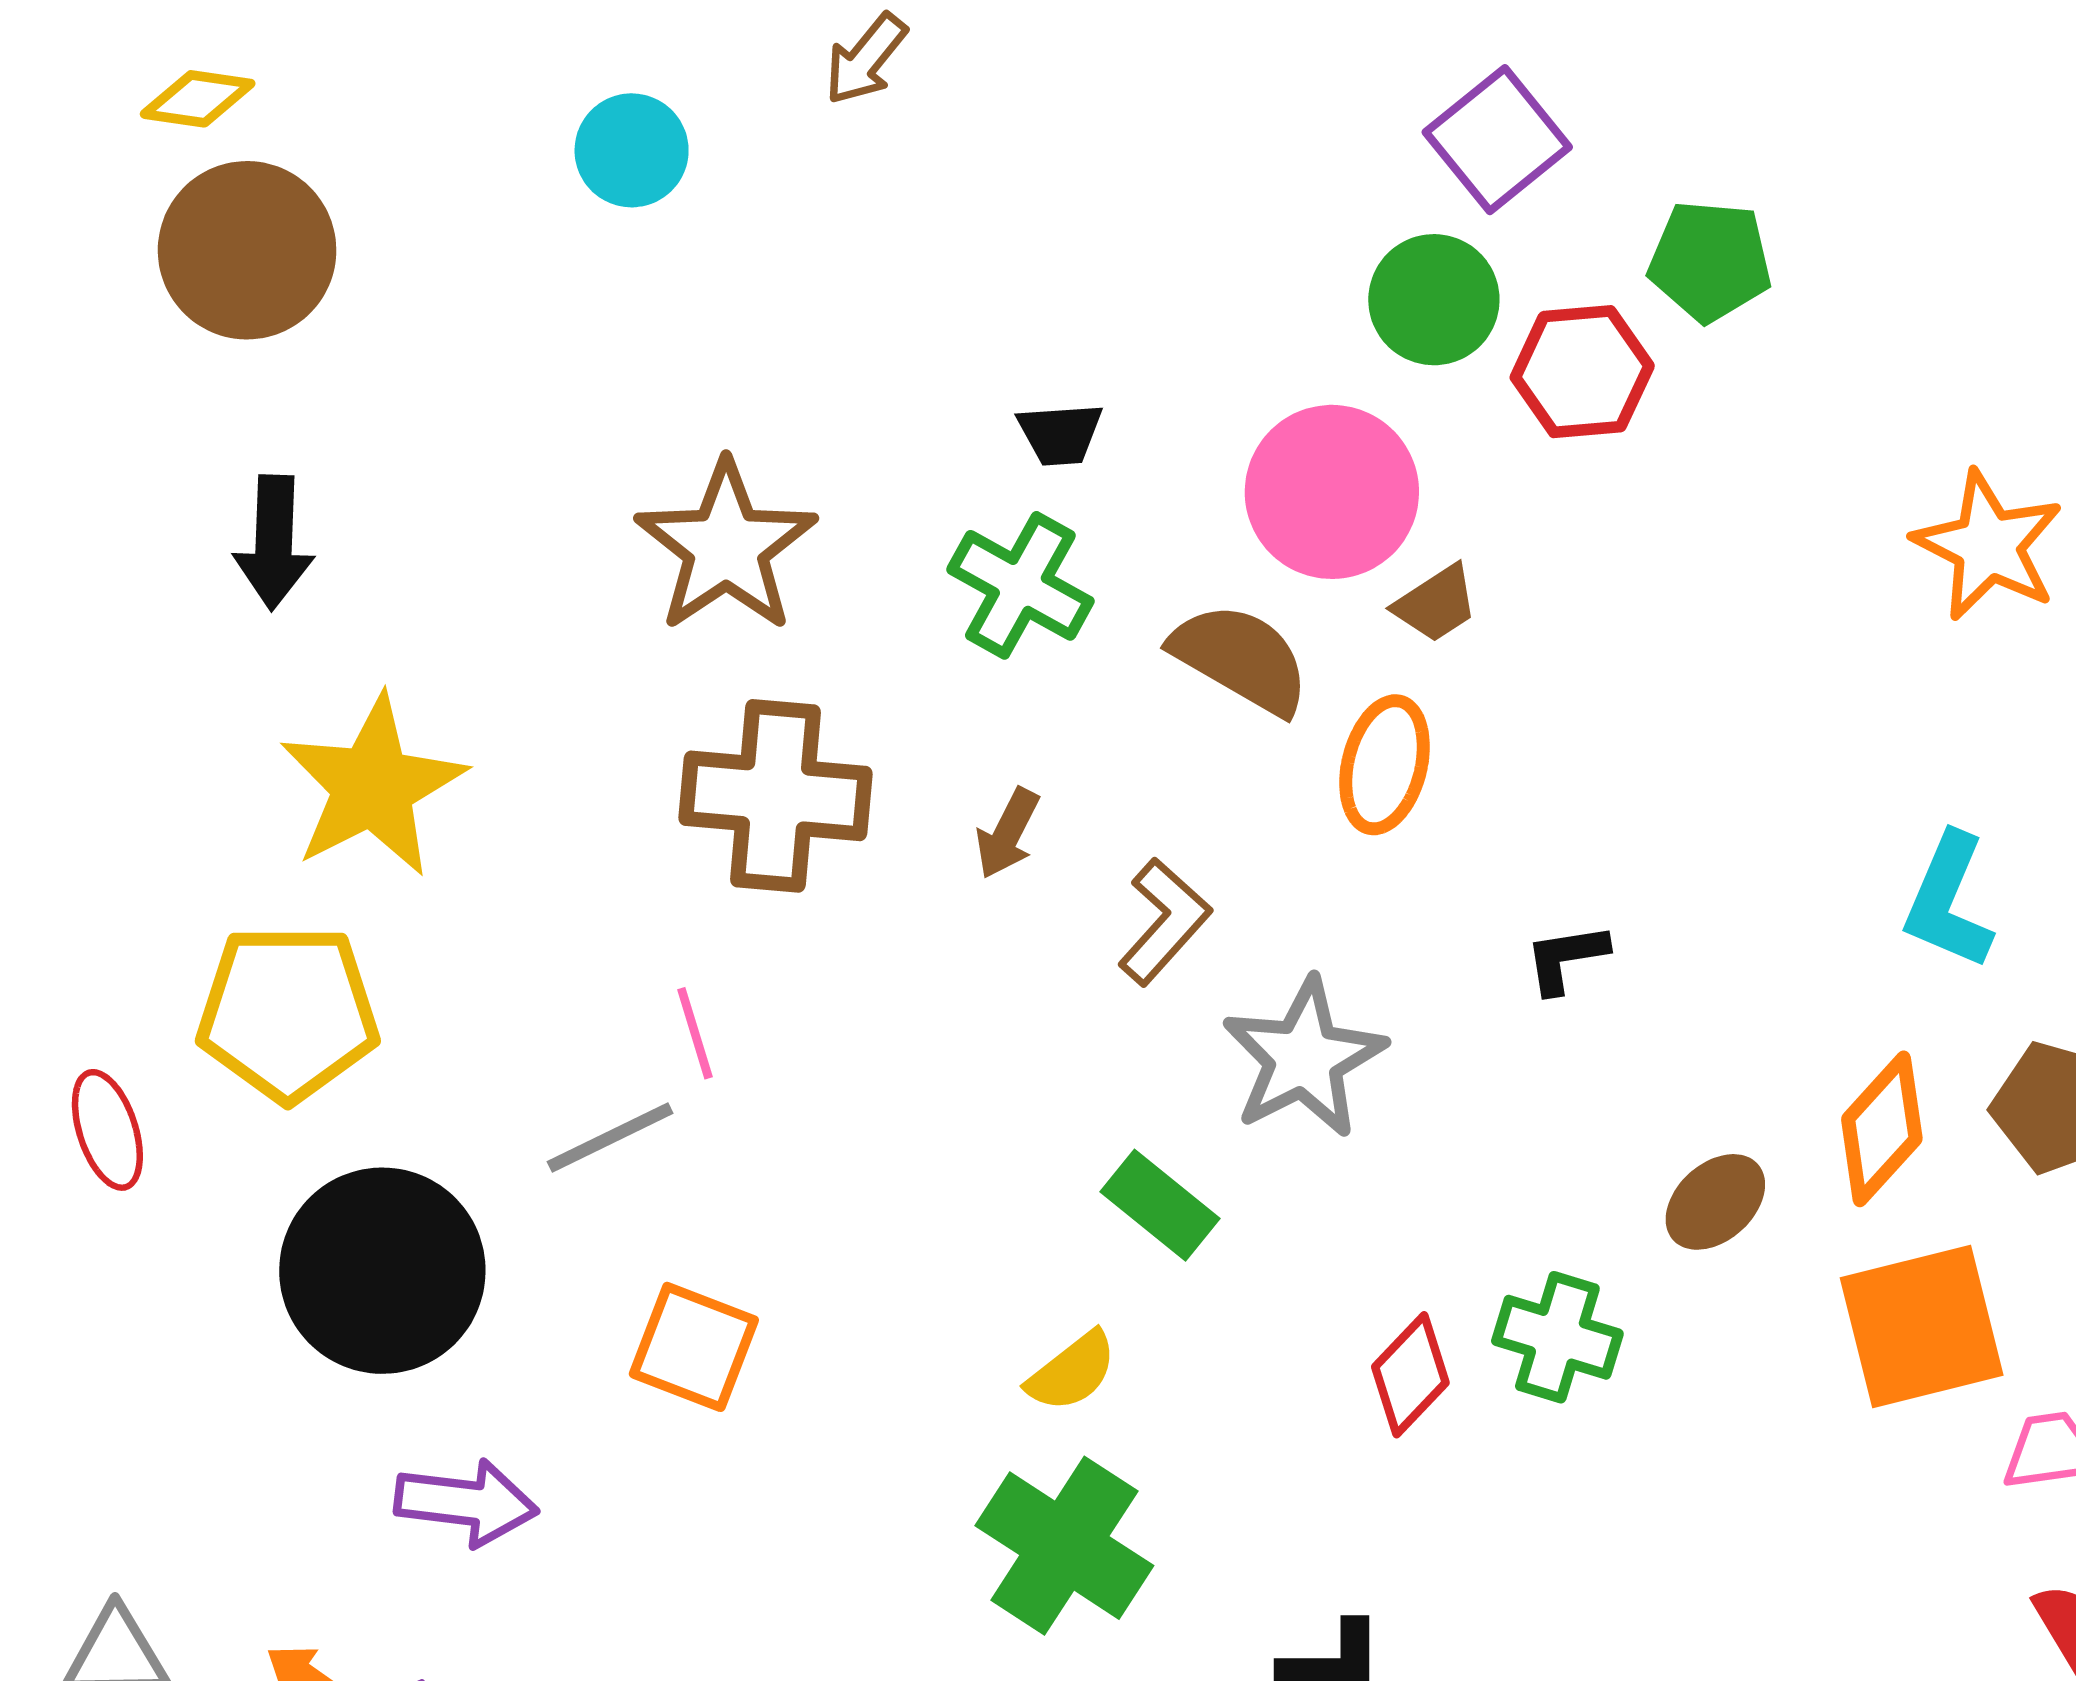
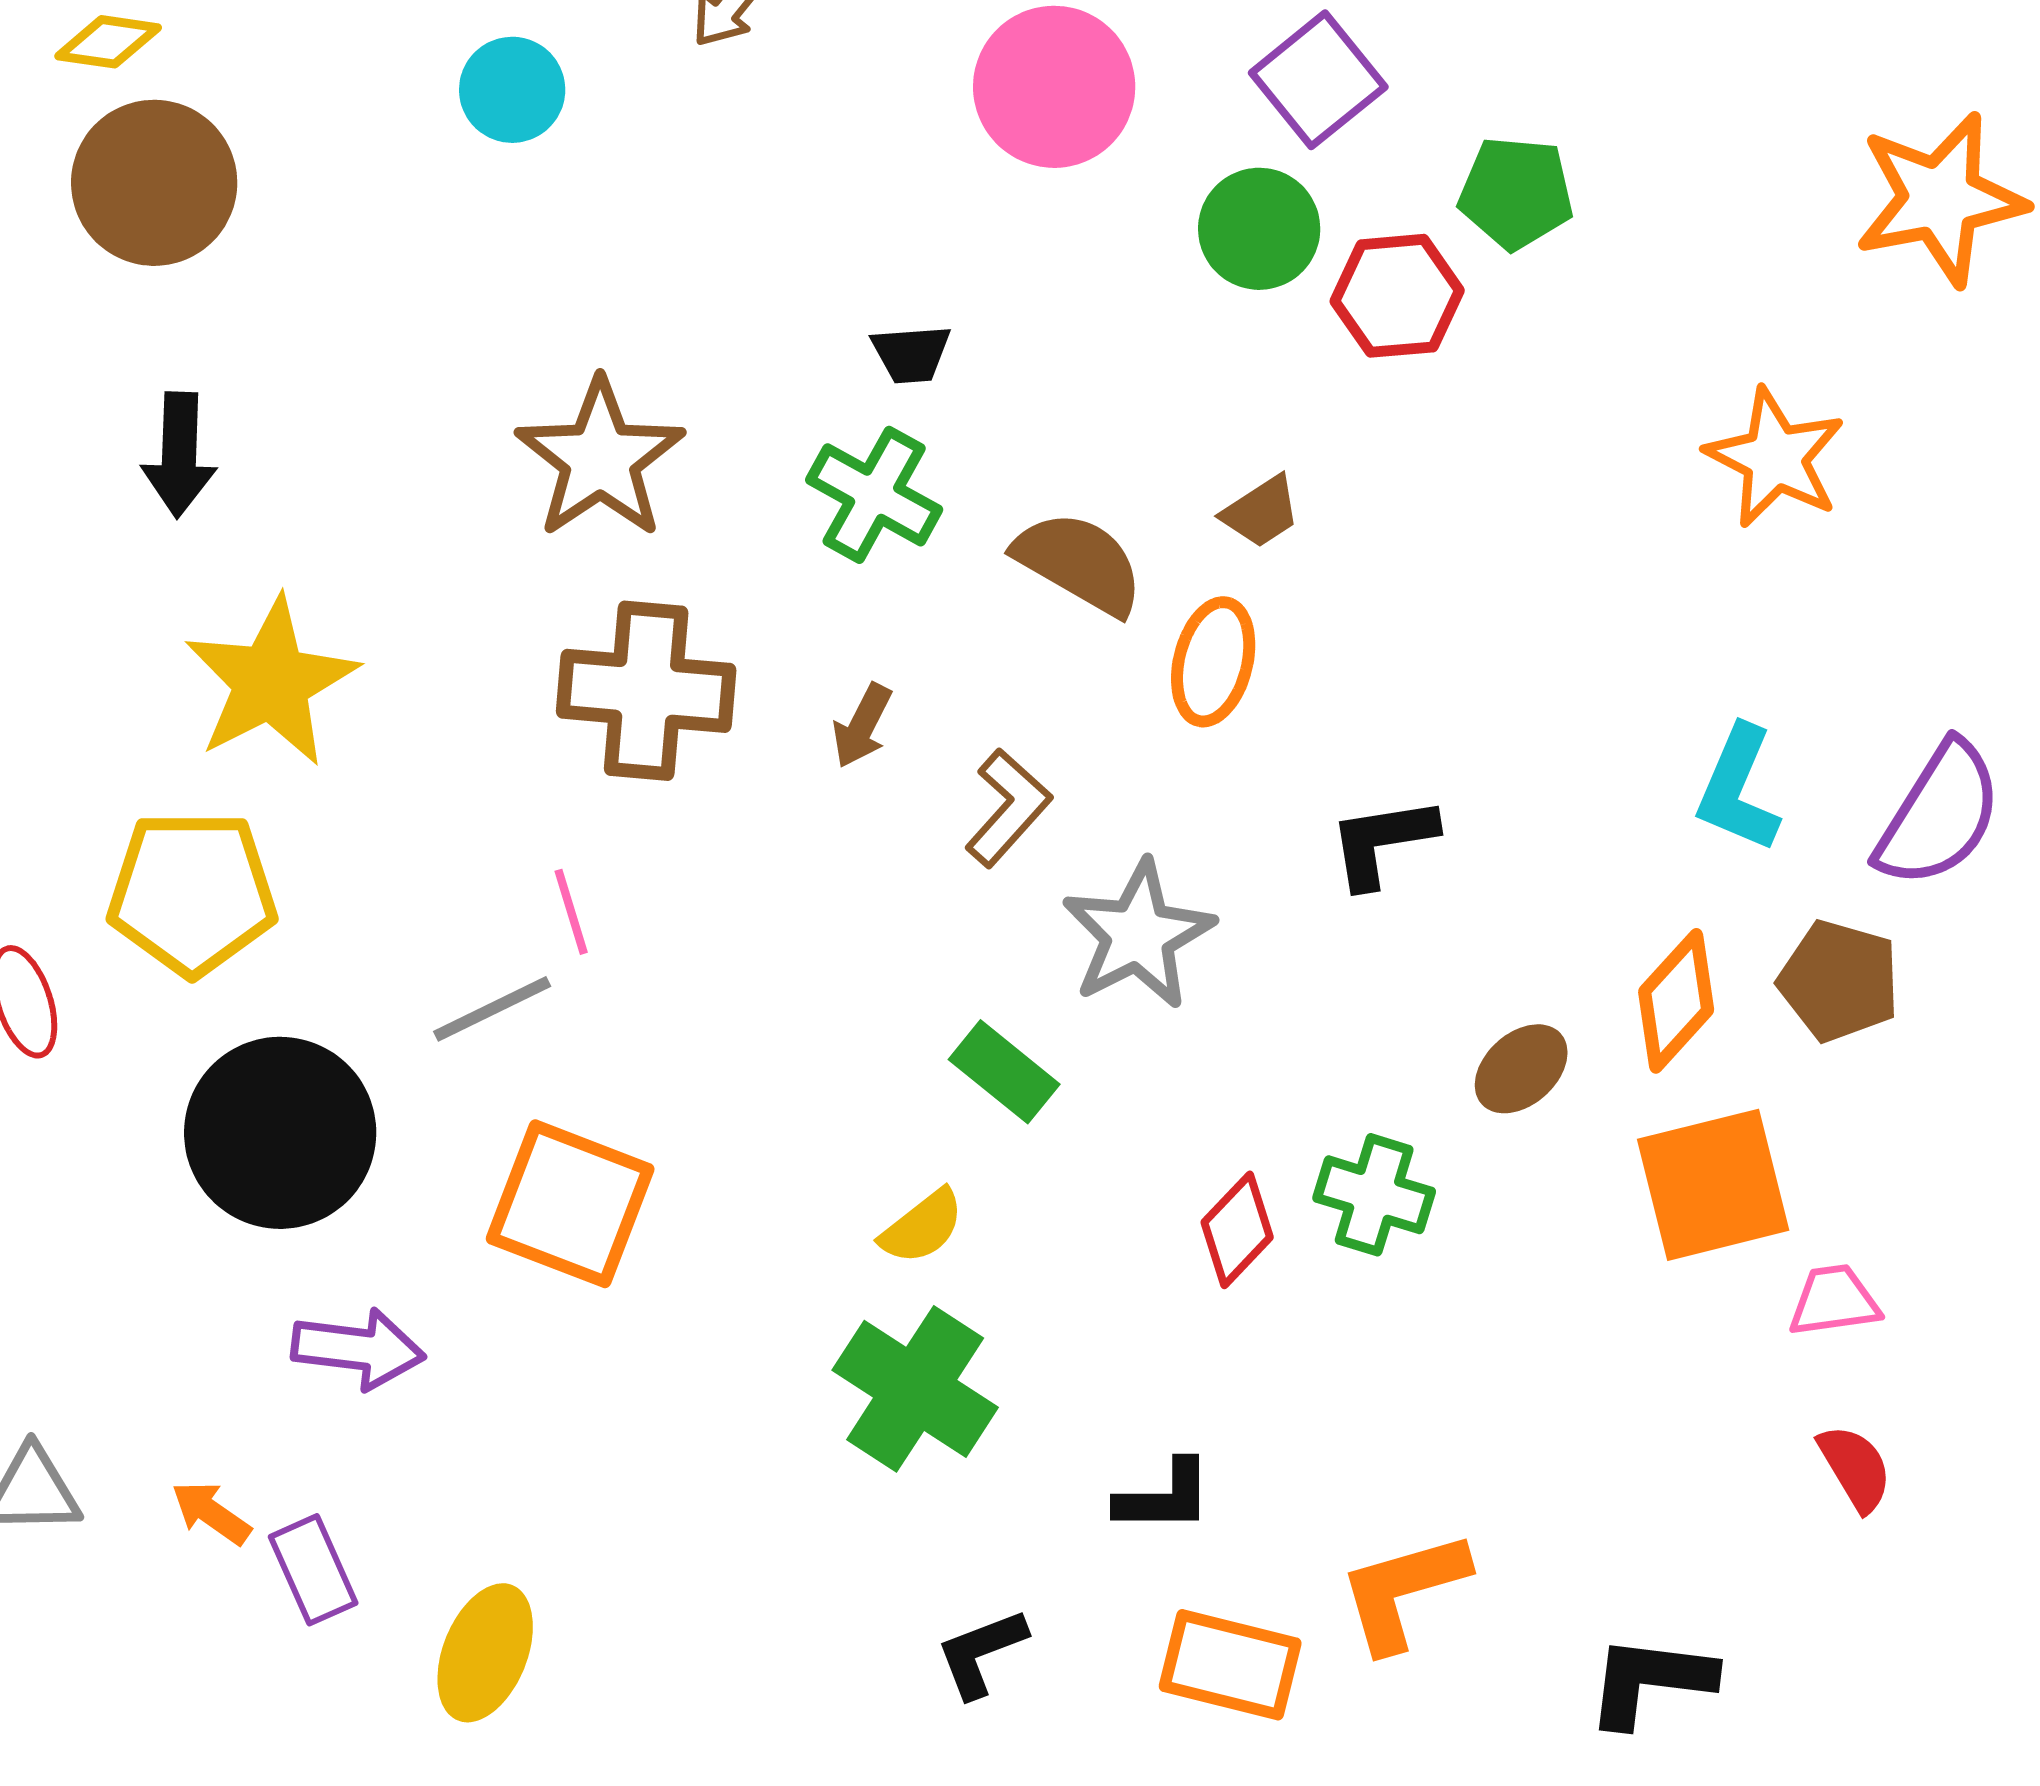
pink circle: (1332, 492) -> (1054, 87), moved
black L-shape: (1566, 958) -> (1382, 842), size x1.4
orange square: (694, 1347) -> (570, 1204), size x1.4

